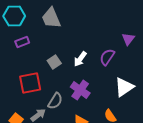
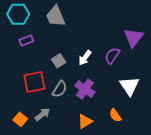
purple triangle: (128, 39) -> (133, 37), size x1.5
white triangle: (124, 87) -> (129, 86), turned -30
gray semicircle: (55, 101) -> (60, 89), moved

